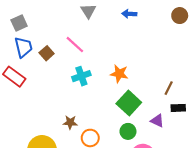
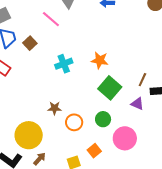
pink line: (75, 45) -> (51, 19), moved
brown line: (169, 88) -> (142, 80), moved
green circle: (128, 131) -> (103, 119), moved

